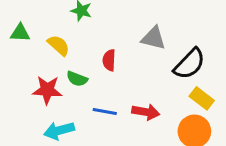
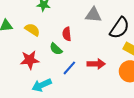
green semicircle: (77, 79) -> (56, 49), moved, turned 32
blue line: (105, 112) -> (69, 68), turned -49

